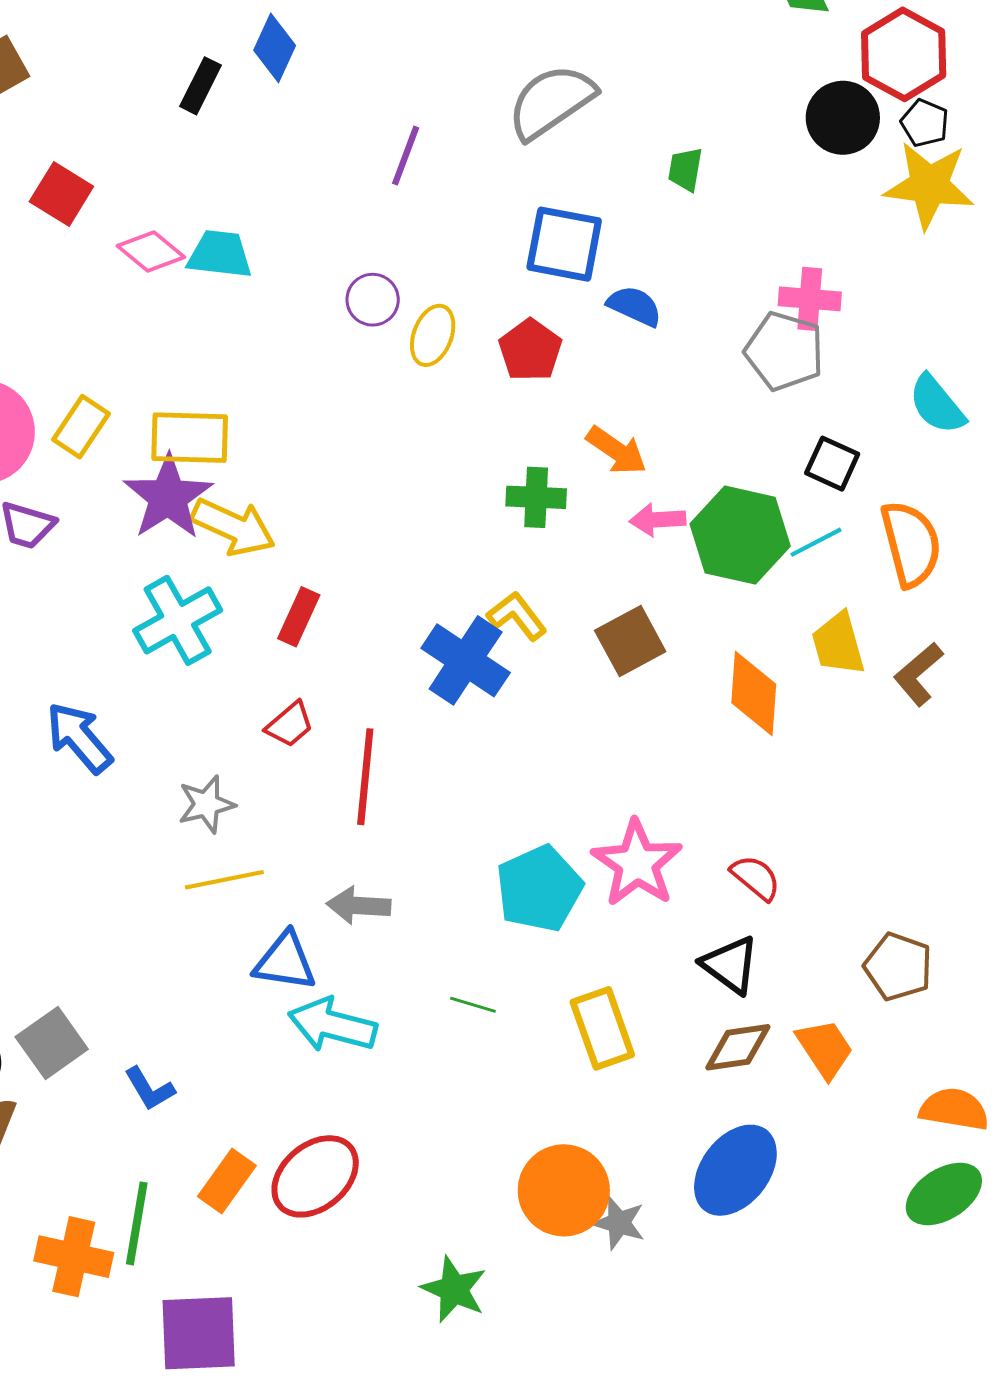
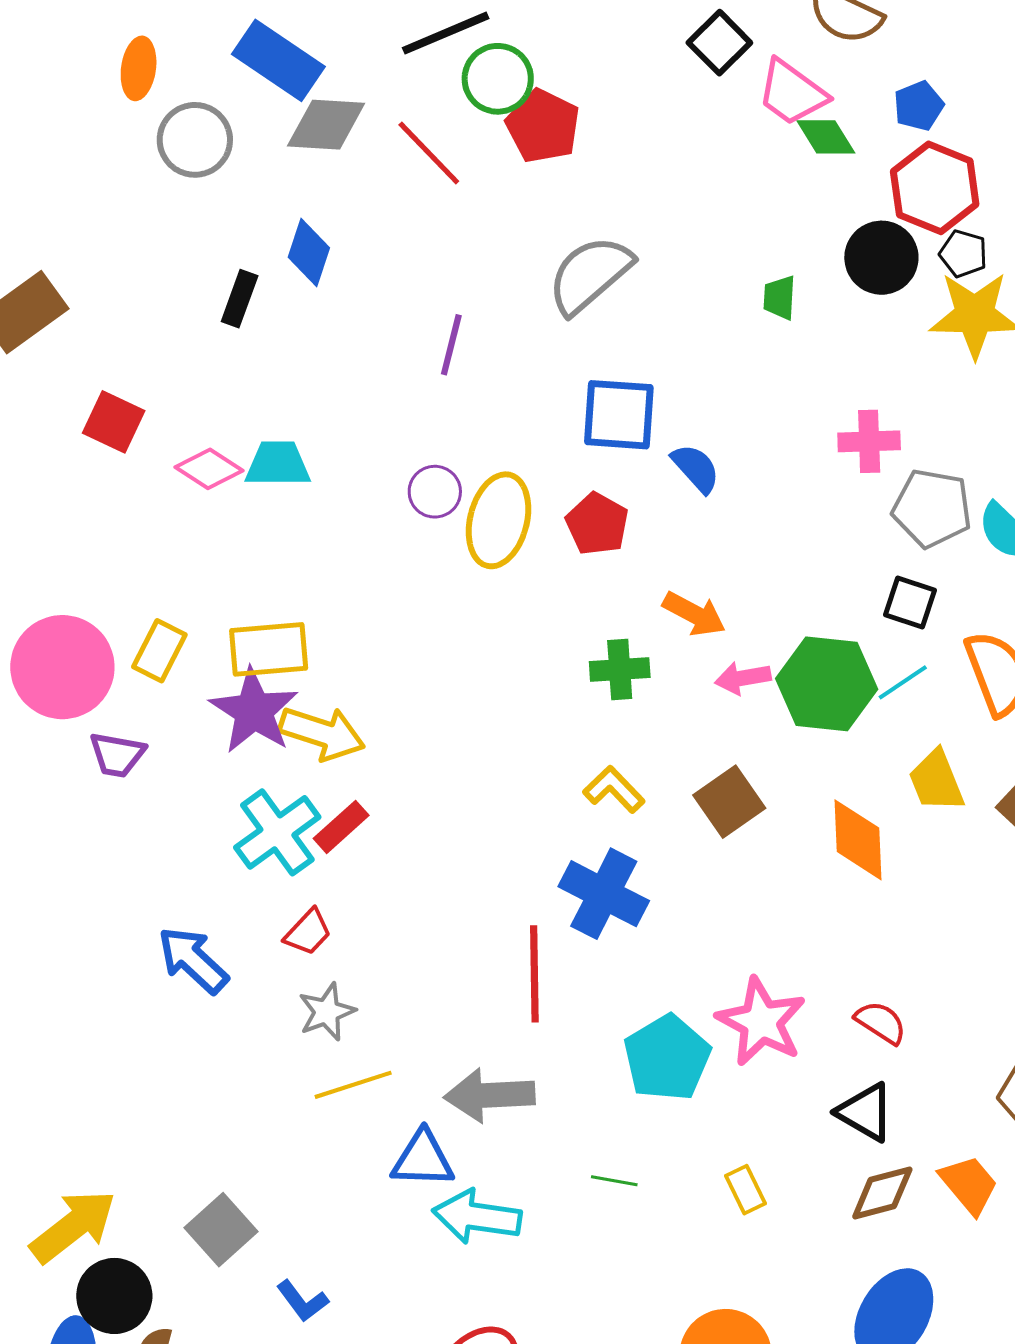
green trapezoid: (685, 169) -> (779, 298), moved
blue semicircle: (635, 306) -> (696, 468), turned 30
yellow ellipse: (433, 335) -> (498, 520), size x1.5
gray pentagon: (784, 351) -> (932, 508), moved
red rectangle: (299, 617) -> (341, 827), moved, turned 30
blue cross: (466, 660) -> (604, 894), moved
red trapezoid: (290, 725) -> (308, 932), moved
red line: (365, 777) -> (534, 974), moved
gray arrow: (359, 906) -> (490, 1095), size x1.4
yellow rectangle: (602, 1028) -> (746, 1190), size x0.6
gray square: (52, 1043) -> (221, 1230), moved

